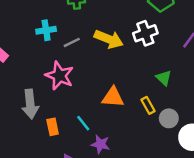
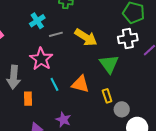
cyan cross: (46, 30) -> (37, 21), turned -35
white cross: (145, 33) -> (128, 38), moved
green triangle: (164, 78) -> (109, 64), moved, size x1.5
cyan line: (83, 123) -> (54, 84), moved

